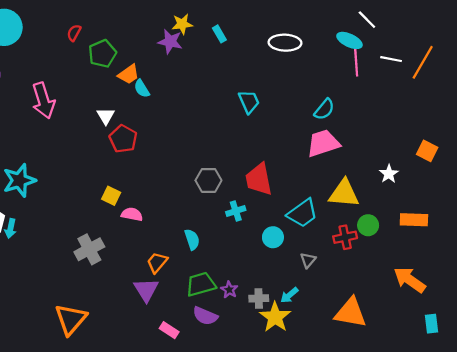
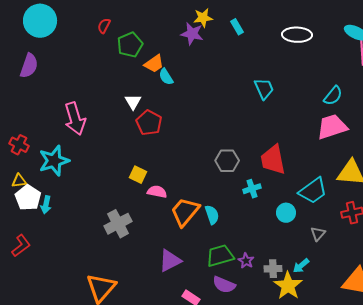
pink arrow: (43, 101) -> (75, 119), moved
orange trapezoid: (157, 262) -> (185, 212), moved, size x1.5
purple triangle: (146, 290) -> (170, 261), turned 35

